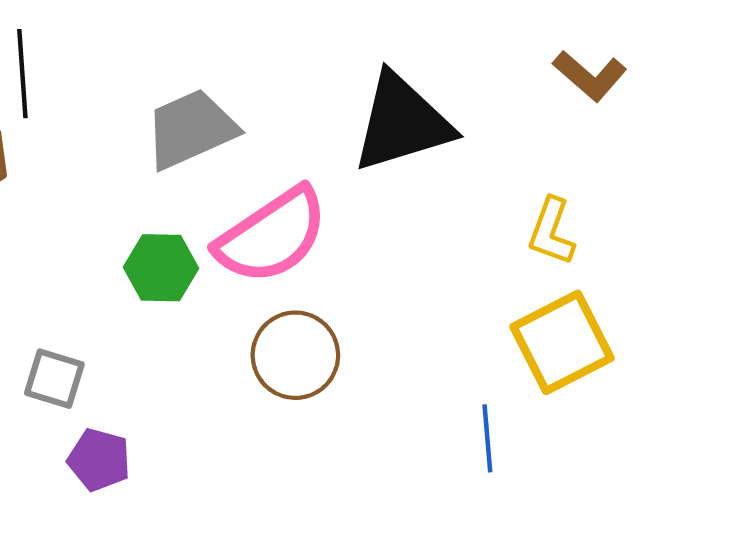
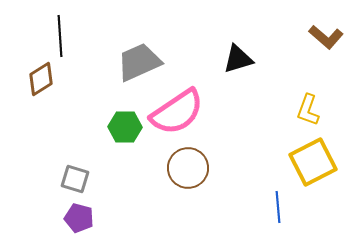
black triangle: (402, 123) -> (238, 59), size x0.6
purple pentagon: (99, 460) -> (79, 218), moved

